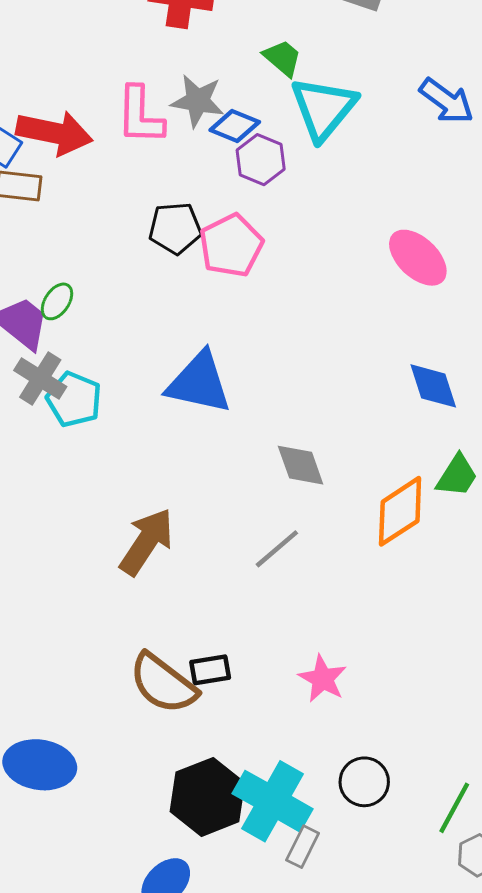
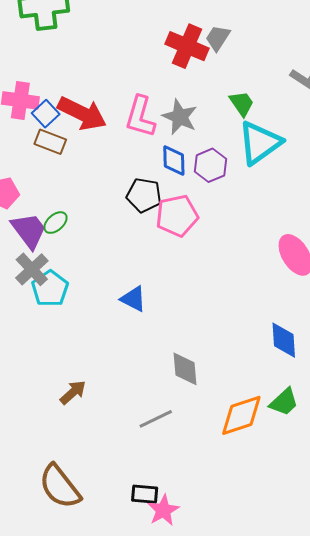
blue diamond: (235, 126) -> (174, 160), moved, turned 52
blue triangle: (199, 383) -> (133, 299), size x0.6
brown arrow: (147, 542) -> (73, 392), size x0.6
black rectangle: (210, 670) -> (145, 494), moved

